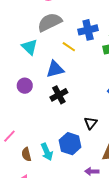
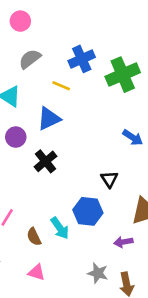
gray semicircle: (50, 22) -> (30, 59), size x0.7
purple circle: (25, 86) -> (16, 137), moved
black cross: (59, 95) -> (46, 161), moved

